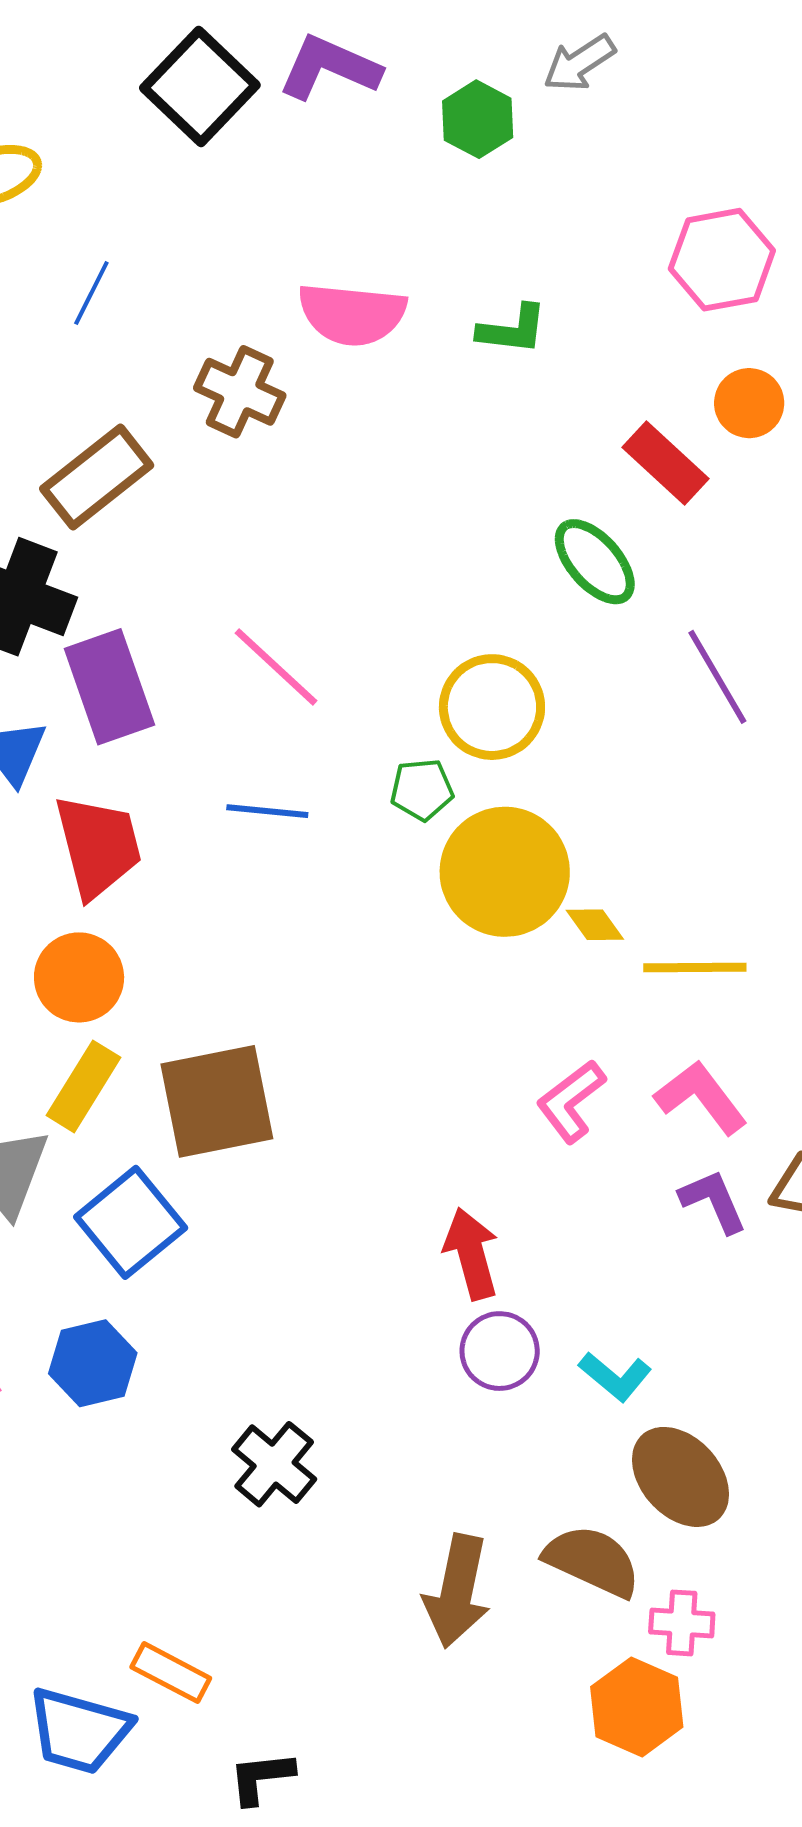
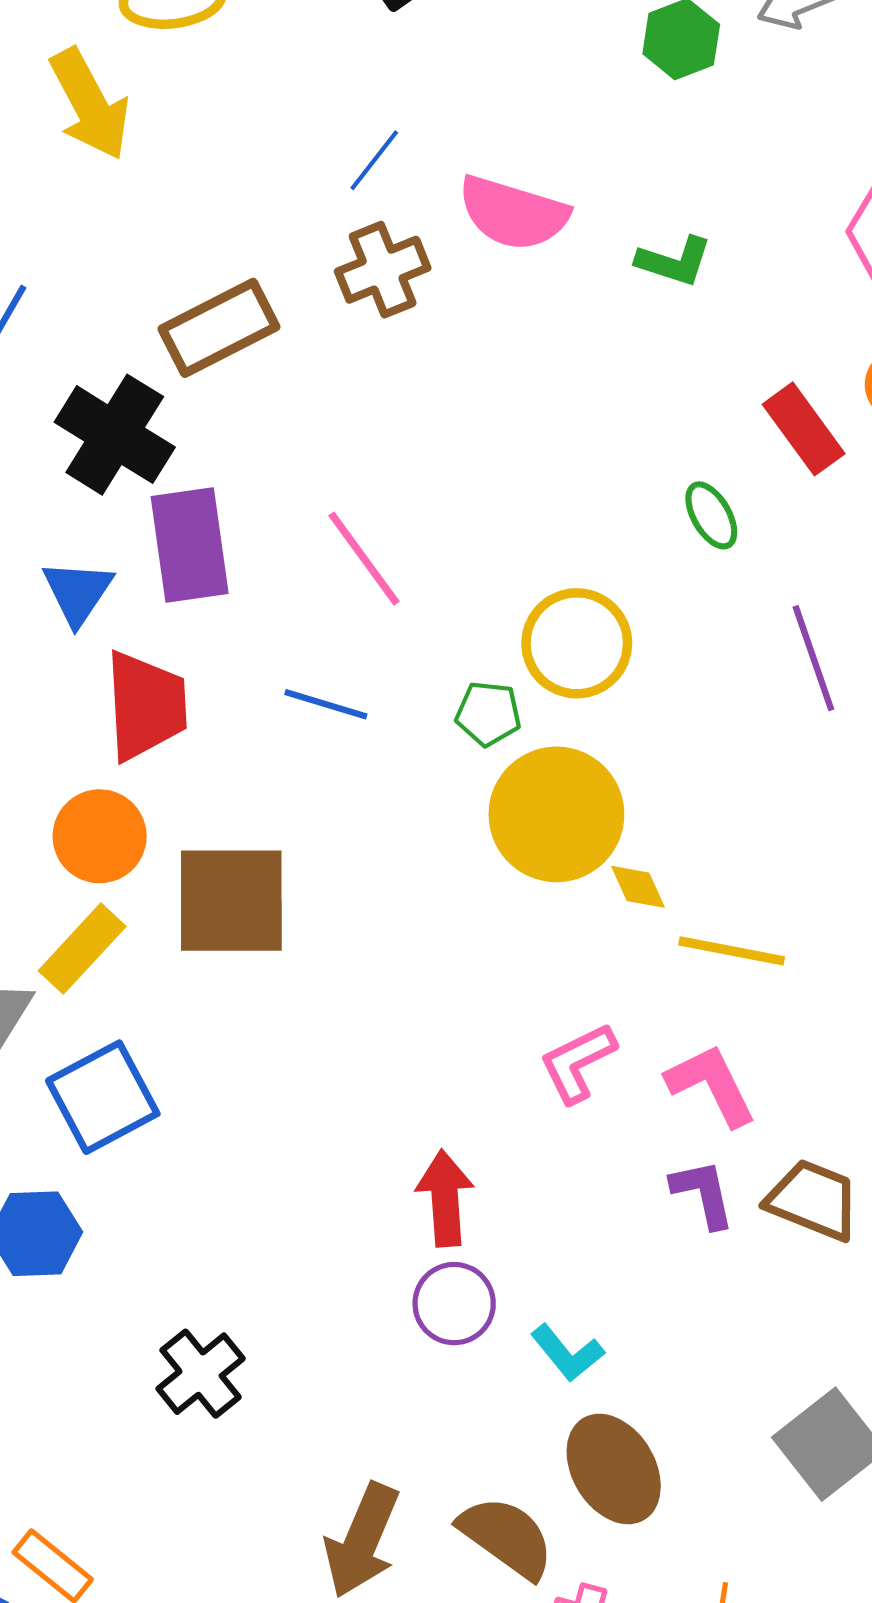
blue line: (91, 293) -> (374, 160), moved
brown cross: (240, 392) -> (383, 270), turned 32
green ellipse: (595, 562) -> (711, 515), size x0.7
brown square: (217, 1101) -> (231, 901), moved

